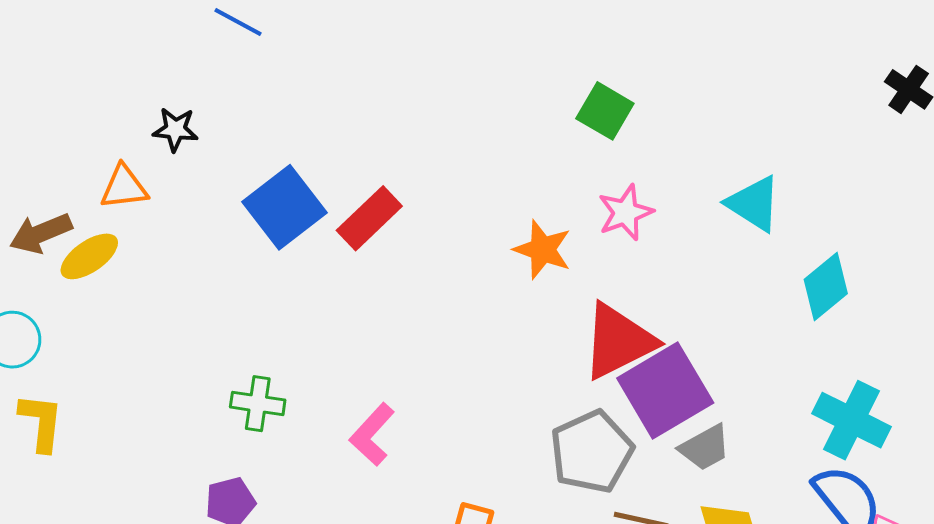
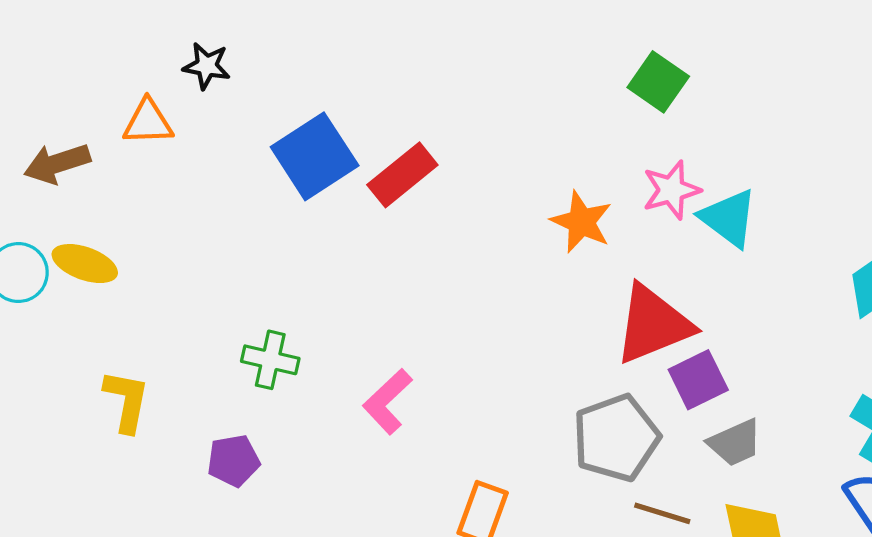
cyan triangle: (754, 204) -> (729, 218), moved
yellow ellipse: (89, 256) -> (85, 264), moved, turned 50
purple square: (665, 391) -> (698, 380), size x0.6
yellow L-shape: (41, 422) -> (127, 401), moved

